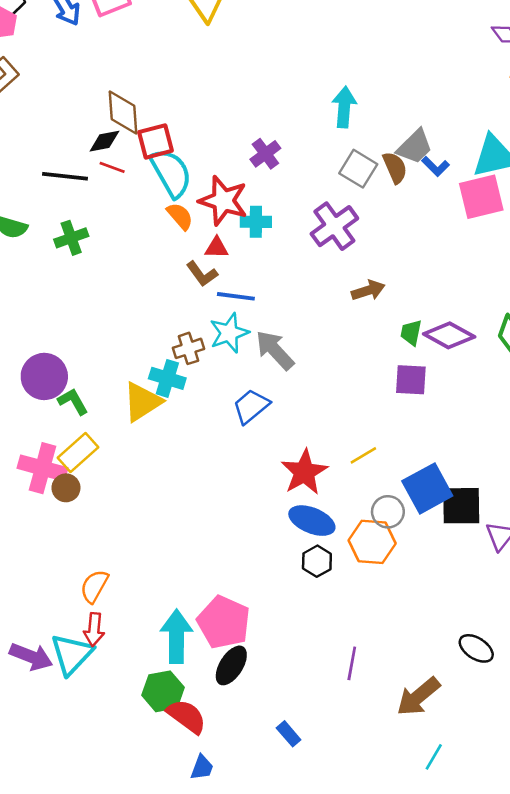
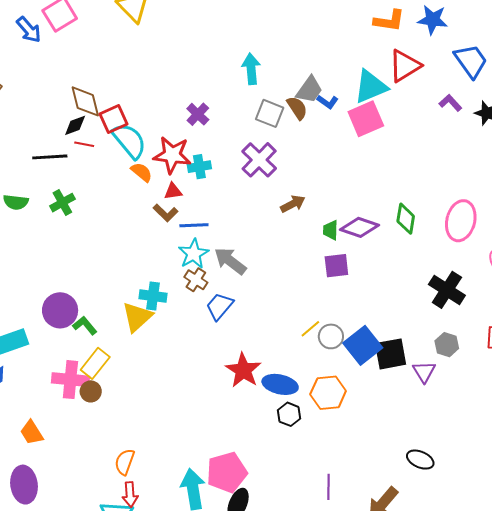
brown cross: (188, 348) -> (196, 280), moved, turned -30
red star: (304, 472) -> (243, 370), moved
gray circle: (388, 512) -> (331, 336), moved
pink pentagon: (224, 622) -> (227, 472), turned -30

